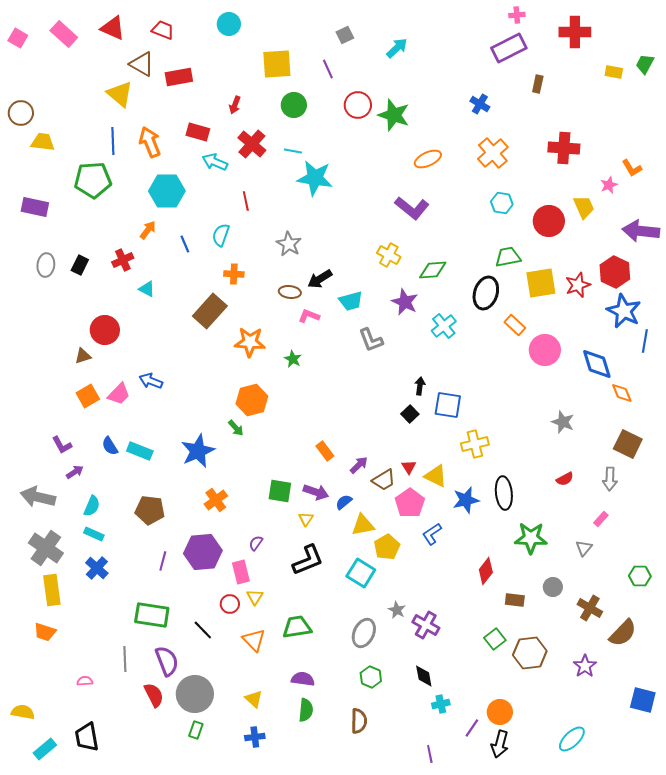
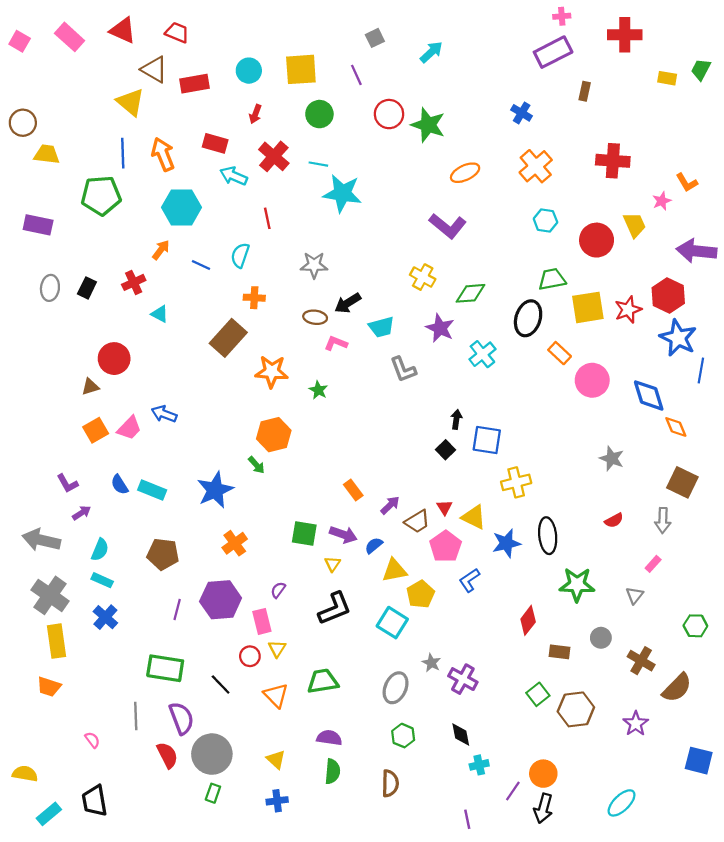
cyan circle: (229, 24) -> (249, 71), moved
blue line: (185, 244) -> (201, 265), turned -42
gray star: (289, 244) -> (314, 265), turned -30
pink semicircle: (85, 681) -> (92, 740), turned 56

